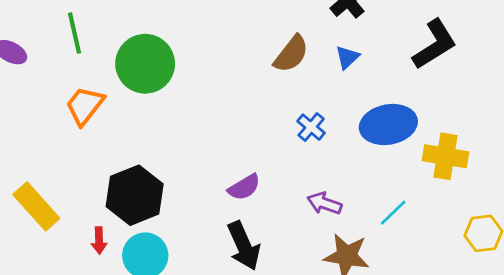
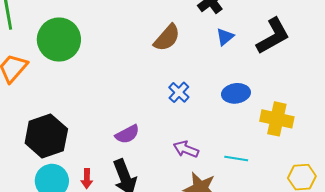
blue triangle: (347, 57) -> (225, 37), moved
blue ellipse: (388, 125) -> (236, 93), size x0.7
cyan line: (393, 213) -> (236, 158), turned 50
red arrow: (99, 240) -> (87, 179), moved

